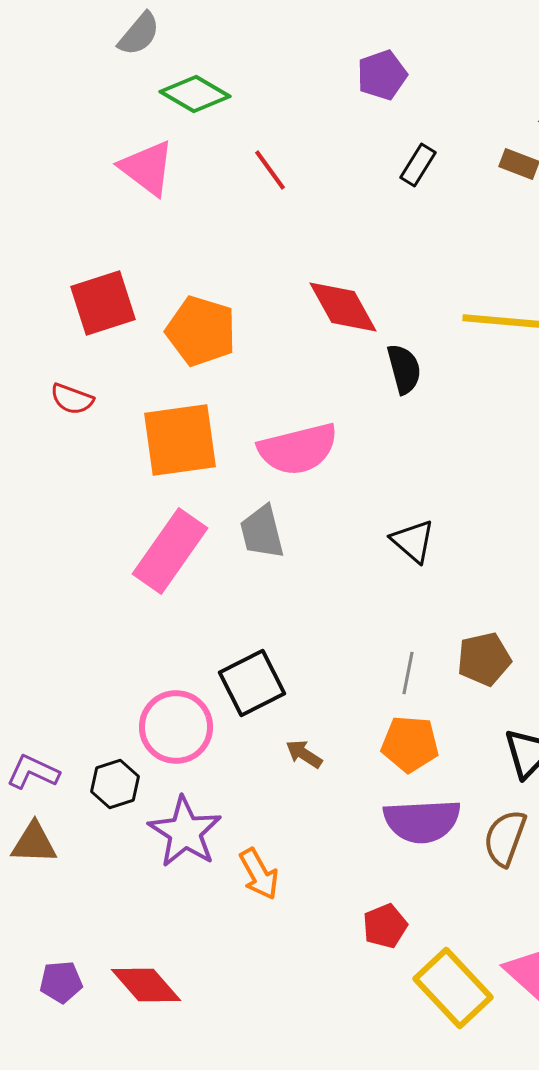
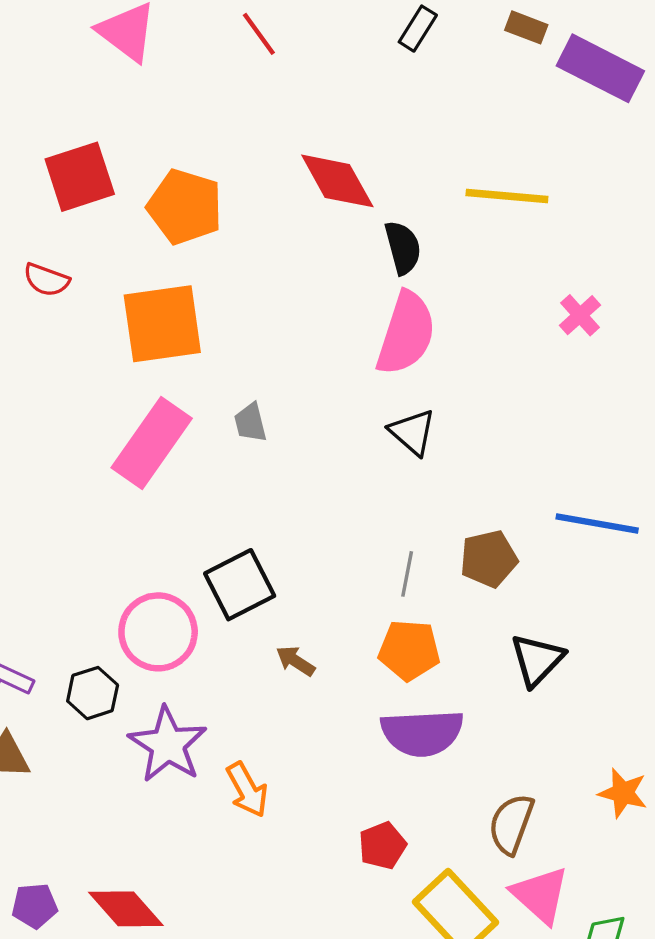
pink semicircle: (298, 449) -> (406, 333), moved, turned -58
gray trapezoid: (262, 532) -> (250, 423), size x0.7
brown semicircle: (505, 838) -> (511, 824), moved

